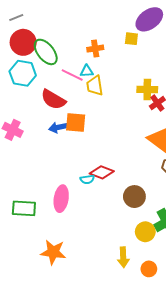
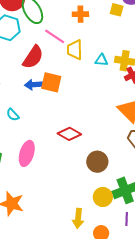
cyan triangle: (87, 71) -> (101, 60), moved
red semicircle: (53, 99) -> (33, 57), turned -95
cyan semicircle: (87, 179) -> (13, 115), moved, turned 48

